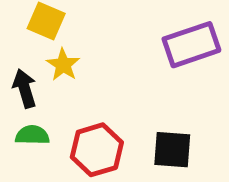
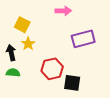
red hexagon: (97, 150) -> (52, 69), moved

